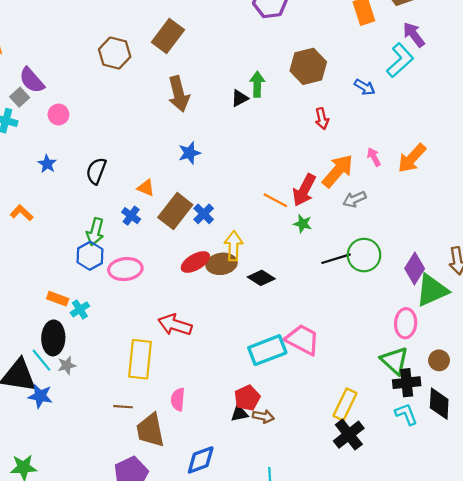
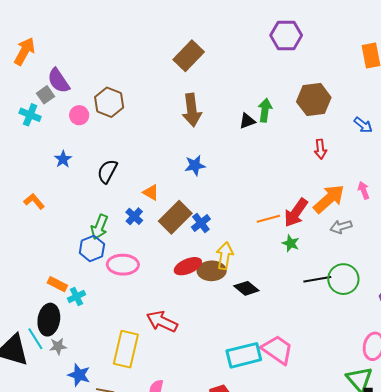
brown hexagon: (115, 53) -> (109, 102), moved
orange line: (275, 200) -> (268, 219), turned -50
blue star: (40, 396) -> (79, 375), moved

